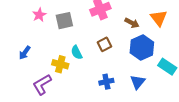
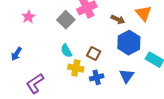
gray square: (64, 21) -> (66, 20), moved, turned -30
brown square: (104, 44) -> (94, 54), moved, turned -32
yellow cross: (60, 64) -> (76, 68), moved

